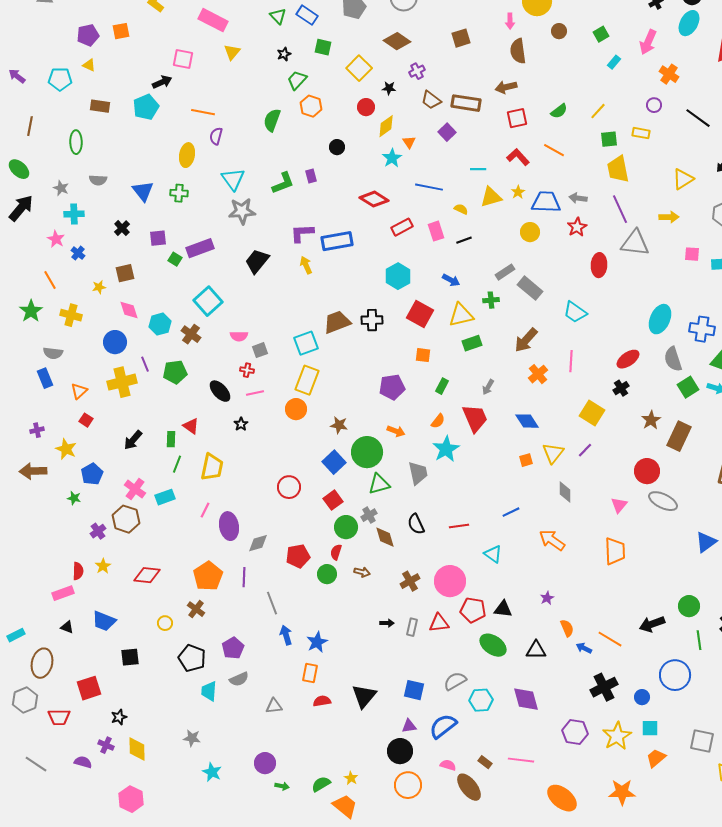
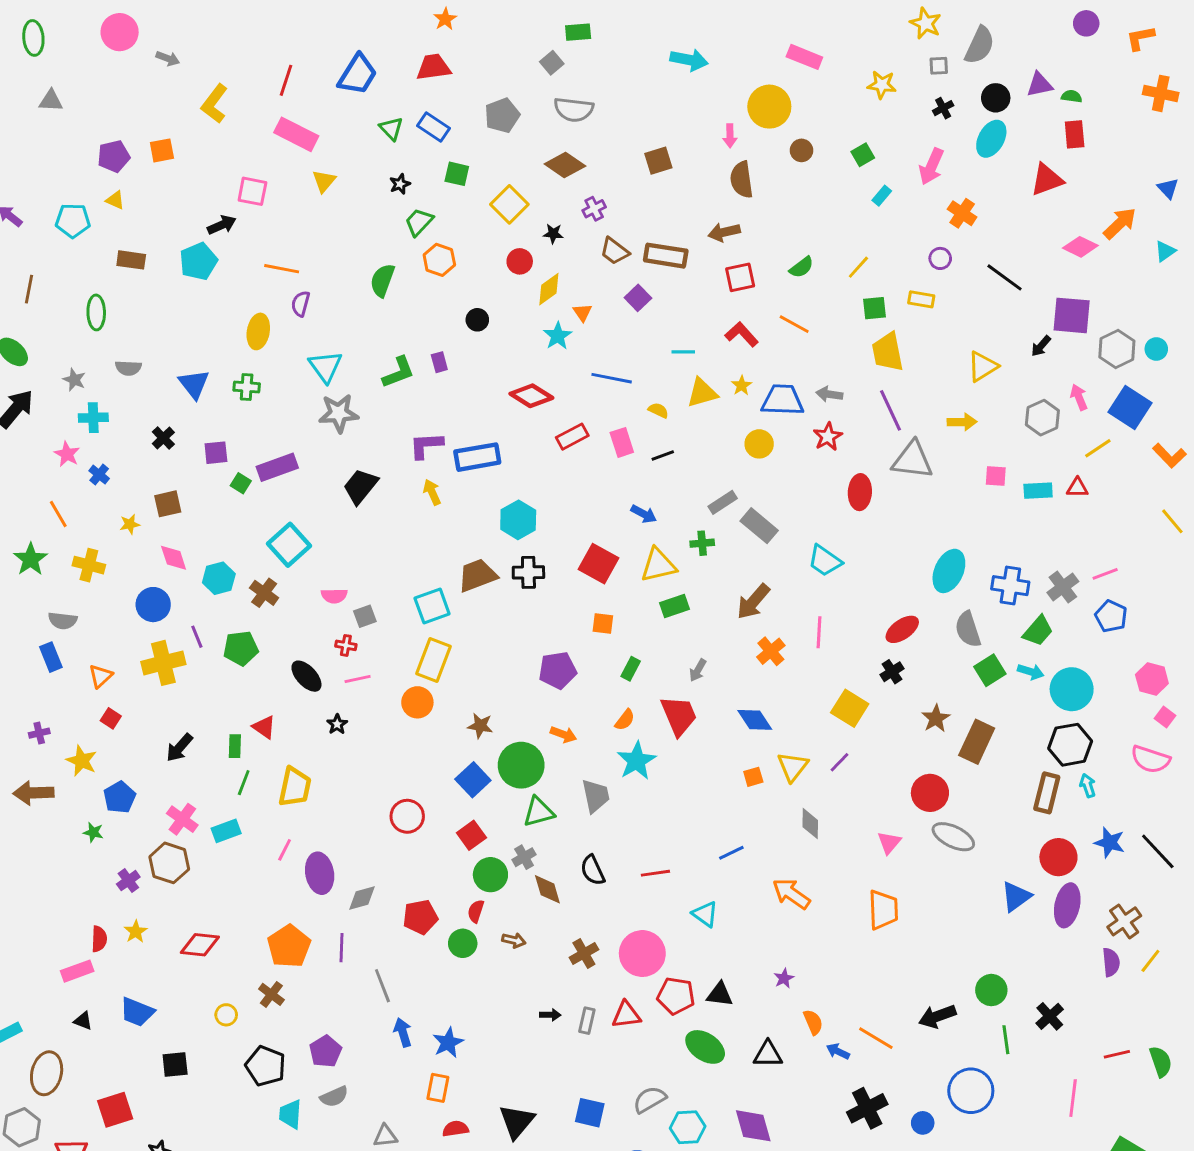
cyan hexagon: (398, 276) -> (518, 520), moved

